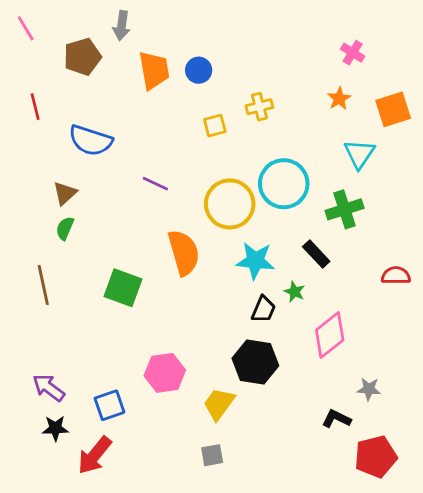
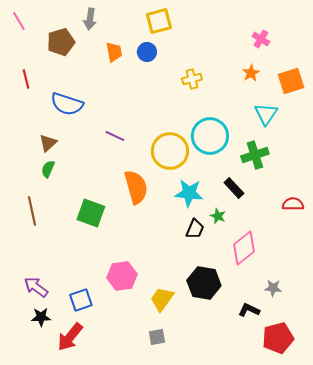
orange trapezoid: (154, 70) -> (114, 52), size x0.7
yellow square: (215, 126) -> (159, 21), moved, size x1.5
black hexagon: (255, 362) -> (204, 283), moved

